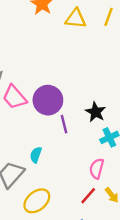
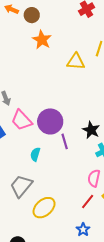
yellow triangle: (76, 19) -> (76, 62), moved
cyan semicircle: (36, 155) -> (35, 154), moved

